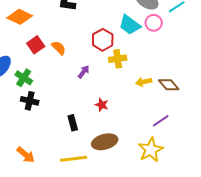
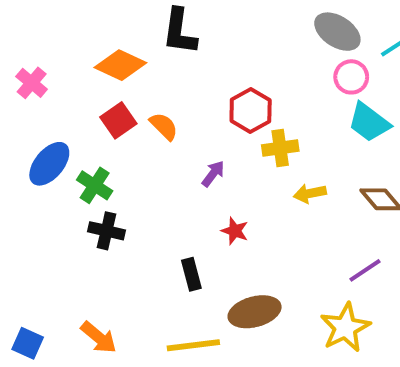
orange diamond: (20, 17) -> (120, 65), moved
cyan trapezoid: (130, 25) -> (369, 122), moved
yellow arrow: (144, 82) -> (310, 193), moved
red star: (102, 105) -> (235, 231), moved

